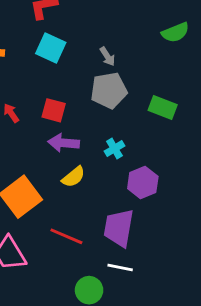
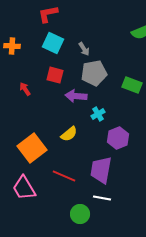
gray arrow: (107, 56) -> (84, 49), moved
red square: (54, 110) -> (55, 75), moved
purple arrow: (64, 143) -> (76, 96), moved

